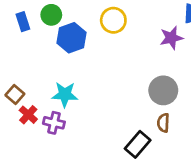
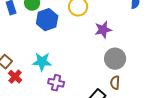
purple star: (171, 38) -> (103, 30), moved
purple cross: (54, 123) -> (56, 83), moved

